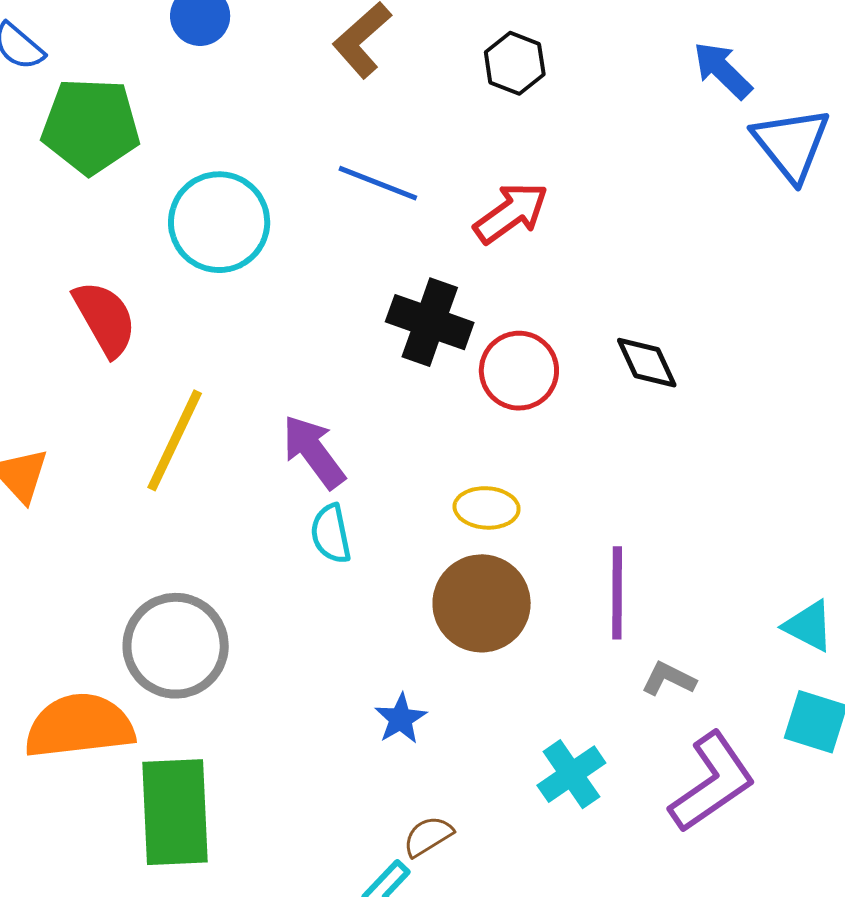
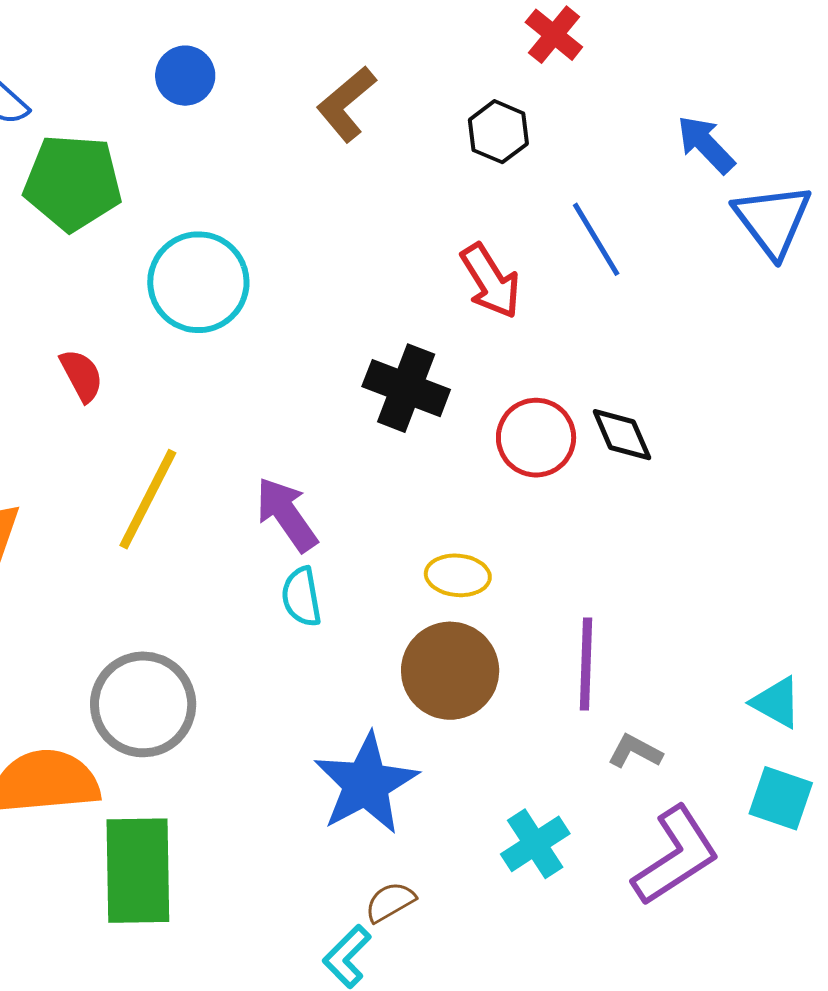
blue line: (378, 183) -> (596, 239), moved, turned 36
red arrow: (511, 213) -> (491, 281), turned 92
red semicircle: (105, 319) -> (82, 375), size x0.7
red circle: (519, 371) -> (536, 438), moved
blue star: (401, 719) -> (366, 784), size x2.0

